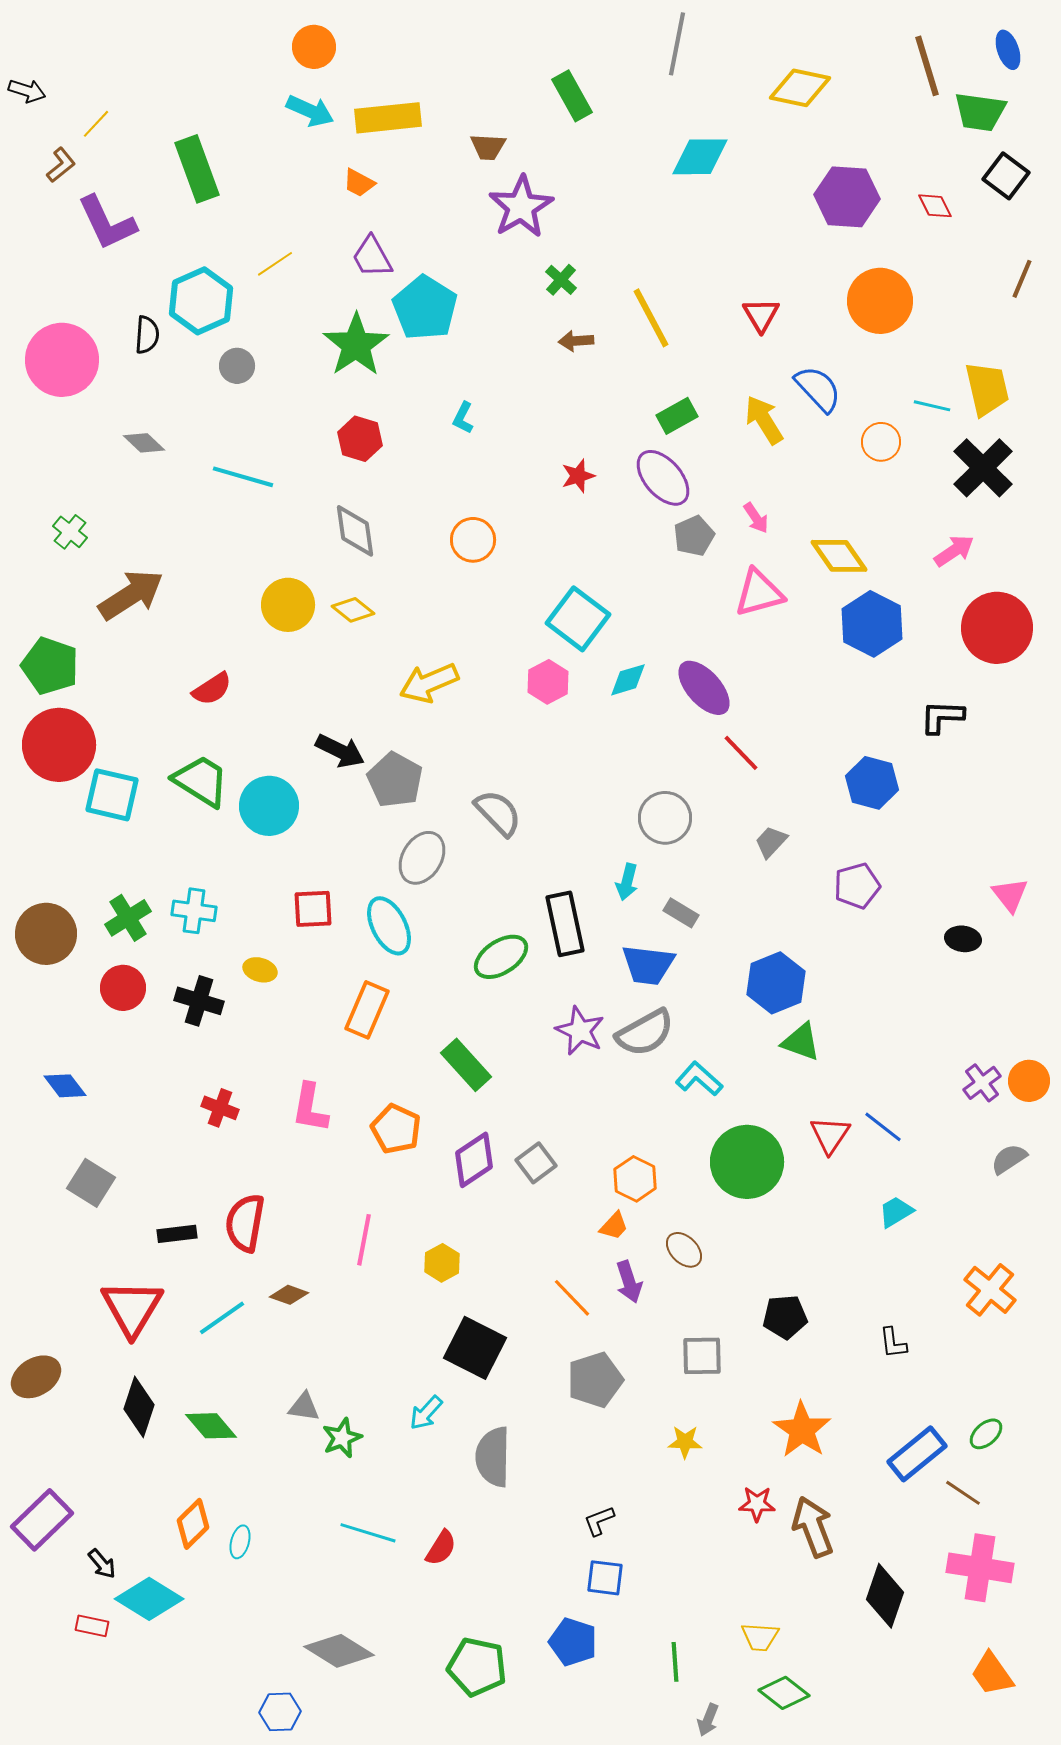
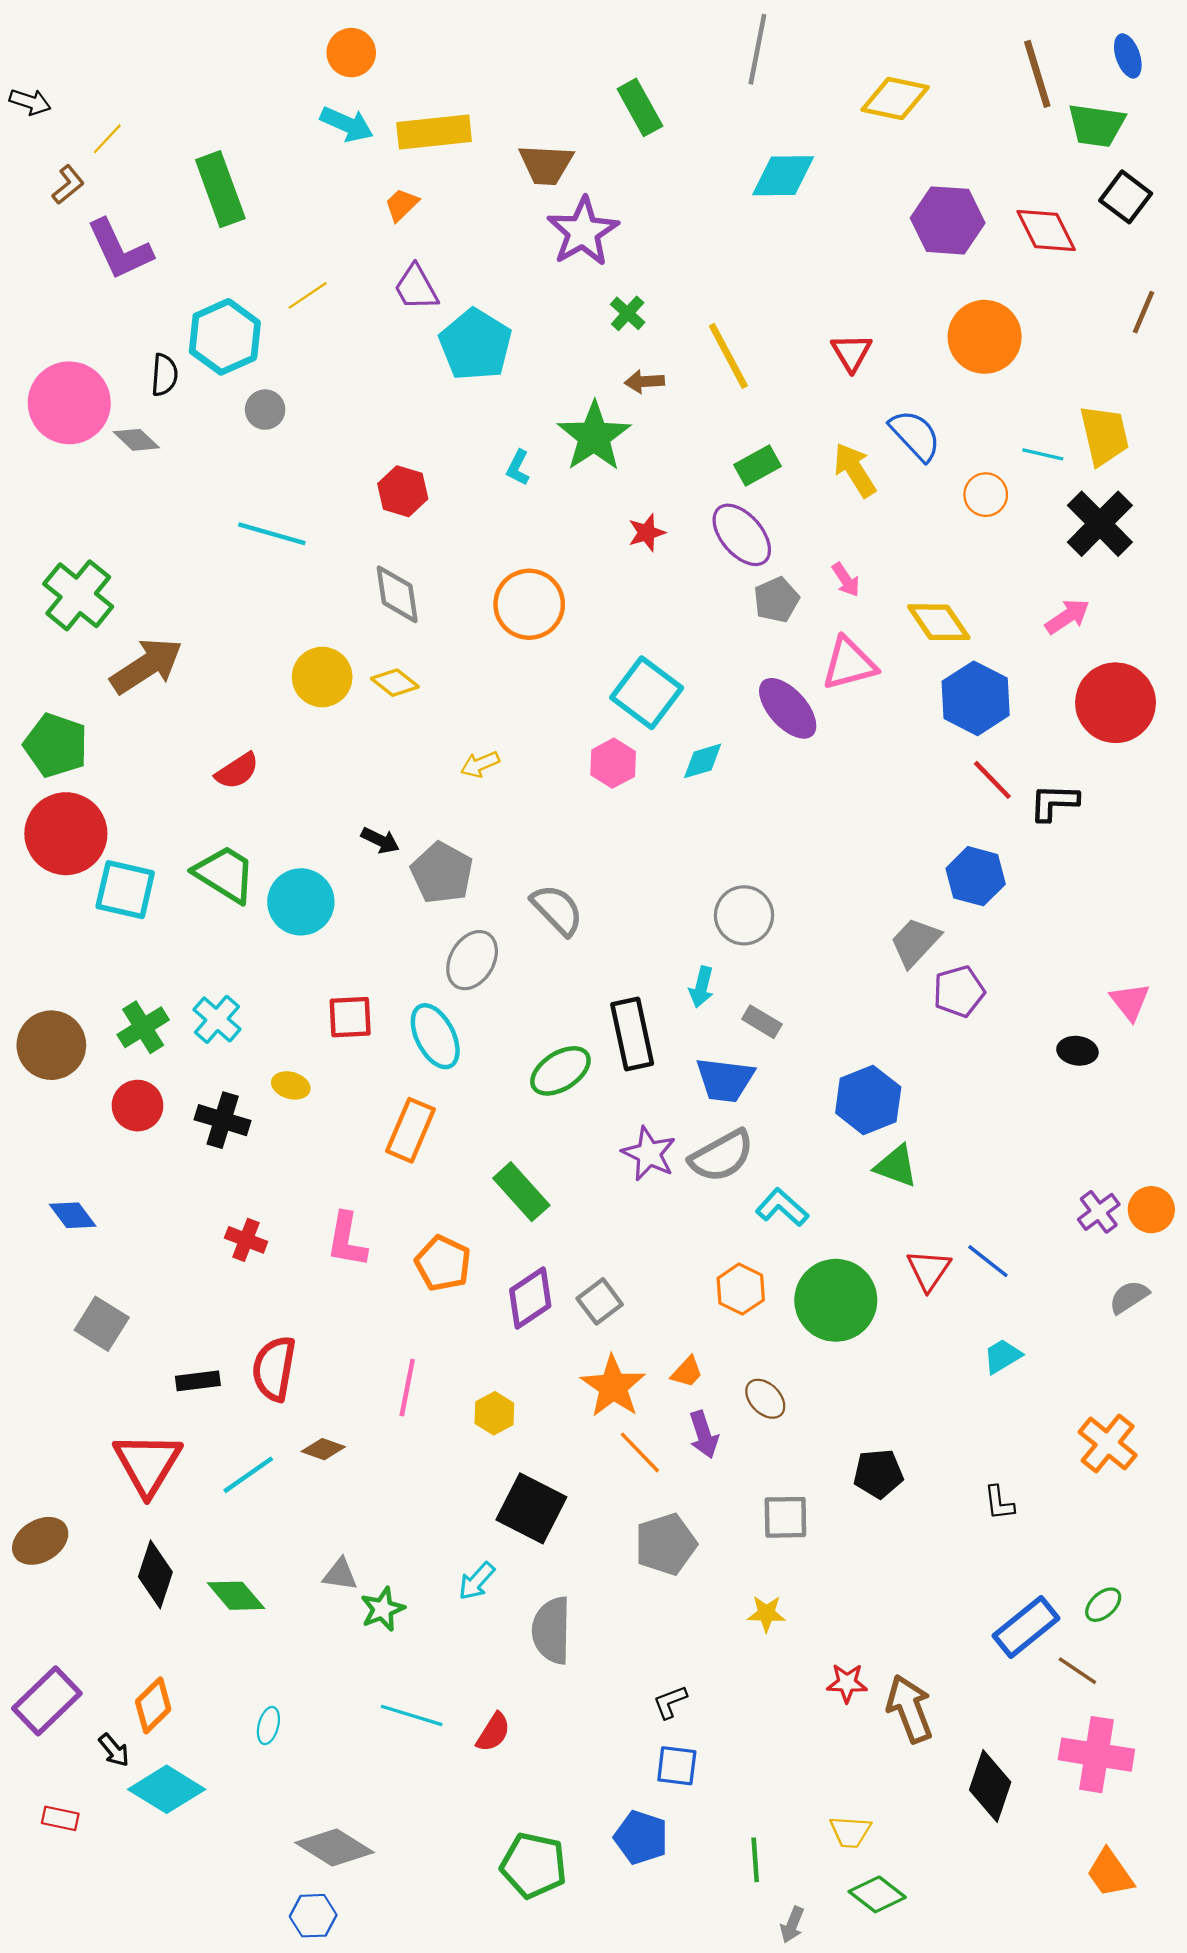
brown trapezoid: (488, 147) -> (546, 164), size x1.4
orange trapezoid: (359, 183) -> (402, 205), turned 108
red diamond: (935, 206) -> (1046, 231), size x1.6
green star: (356, 345) -> (594, 436), moved
gray diamond: (144, 443) -> (136, 440), moved
green cross: (70, 532) -> (78, 595), size x1.8
orange circle: (473, 540) -> (529, 604), size x1.4
yellow arrow: (429, 683) -> (480, 764), size x0.6
purple ellipse: (704, 688) -> (788, 708), moved
black arrow: (340, 751) -> (380, 840), size x0.7
red line: (741, 753) -> (992, 780), moved
gray trapezoid: (771, 842) -> (915, 942), moved, size x1.4
cyan cross: (194, 911) -> (217, 1019), turned 33
orange hexagon: (635, 1179) -> (741, 1289), moved
orange star: (802, 1430) -> (613, 1386), moved
orange diamond: (193, 1524) -> (153, 1705), moved
red rectangle: (92, 1626) -> (60, 1818), moved
gray diamond: (339, 1651) -> (334, 1847), moved

